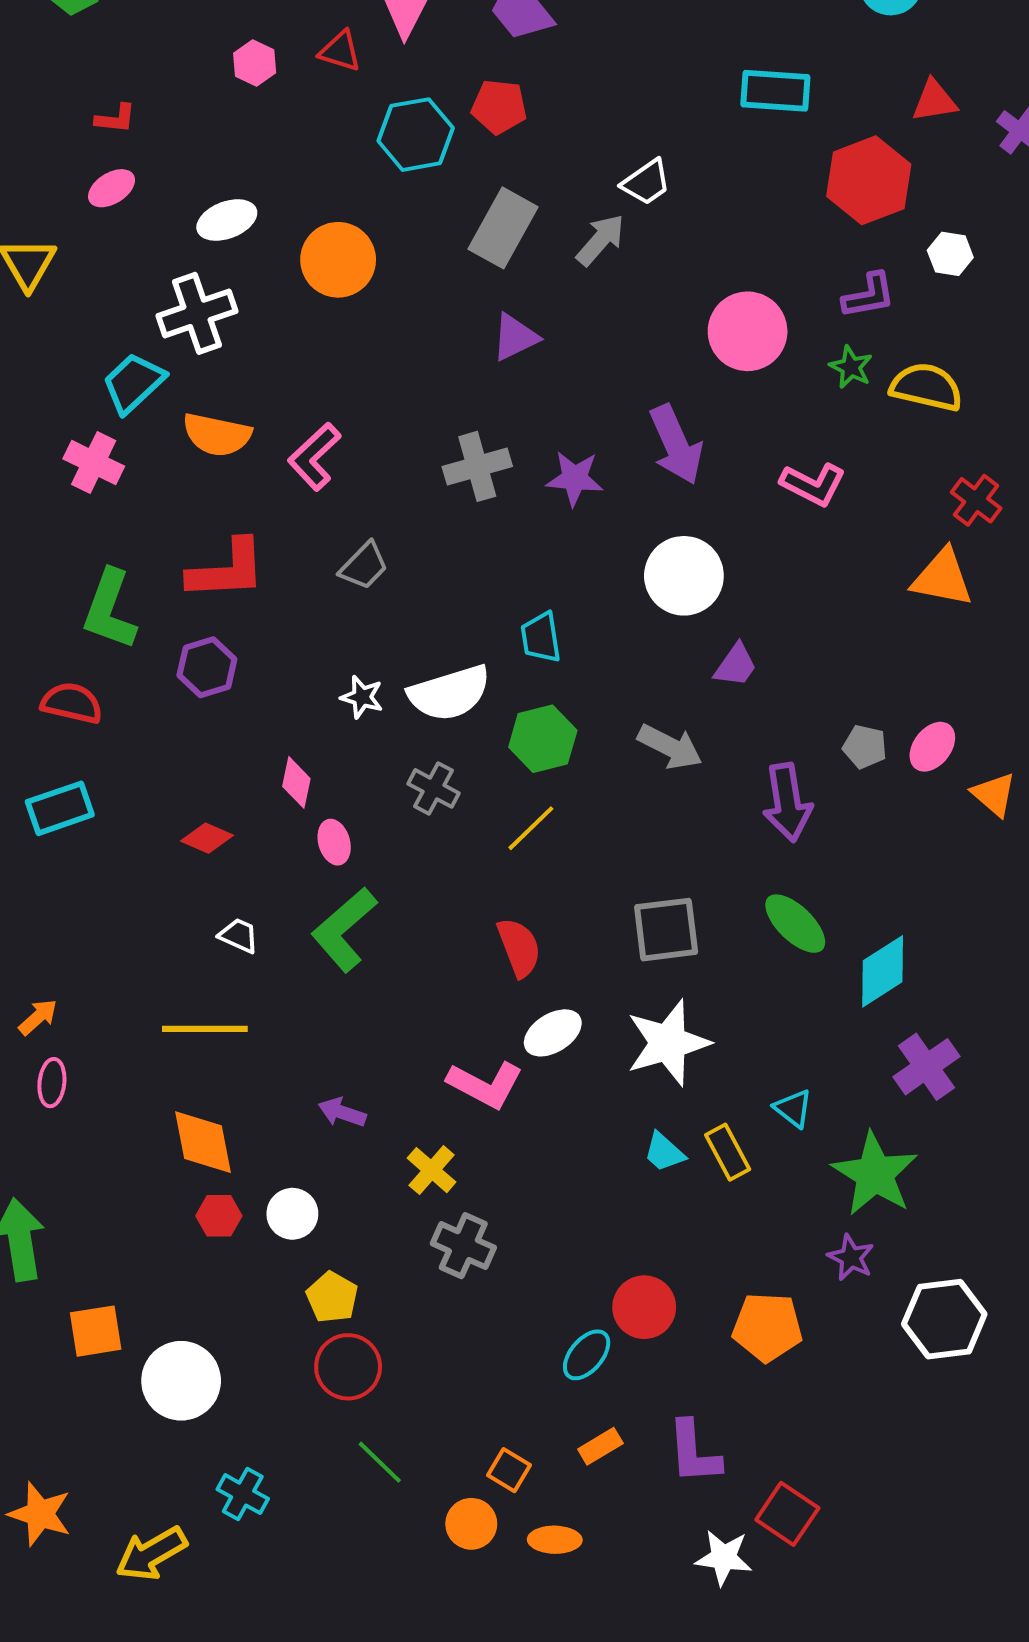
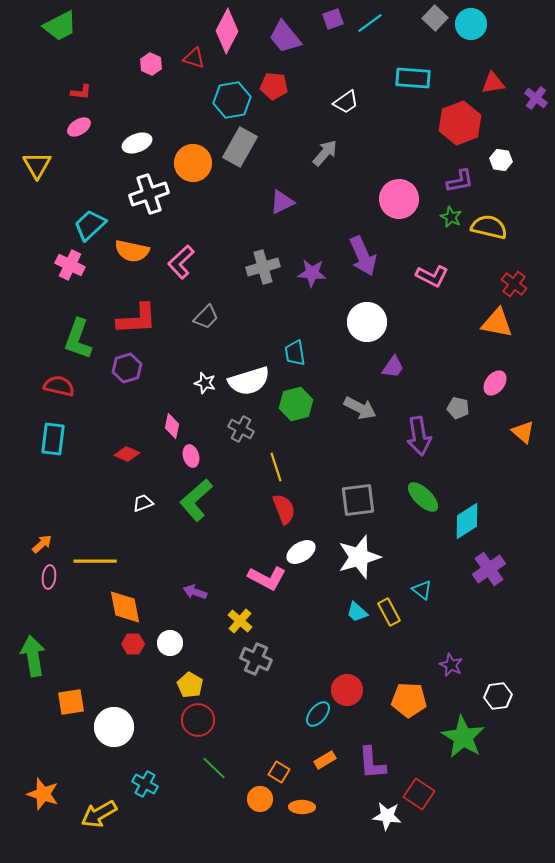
white trapezoid: (646, 182) -> (346, 102), moved
gray rectangle: (503, 228) -> (240, 147), moved
white cross: (197, 313) -> (149, 194), moved
pink ellipse: (932, 747) -> (495, 383), moved
cyan rectangle: (60, 808) -> (53, 439), turned -64
yellow line: (531, 828) -> (276, 467), moved, turned -64
white trapezoid: (239, 936) -> (143, 503), turned -45
yellow line: (205, 1029) -> (95, 561), moved
green star: (875, 1174) -> (463, 737), moved
white hexagon: (944, 1319) -> (498, 696), size x0.7

